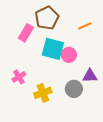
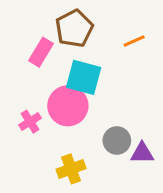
pink circle: (69, 55) -> (68, 106), moved, size x1.6
purple triangle: (90, 76) -> (142, 153), moved
yellow cross: (43, 93) -> (71, 169), moved

